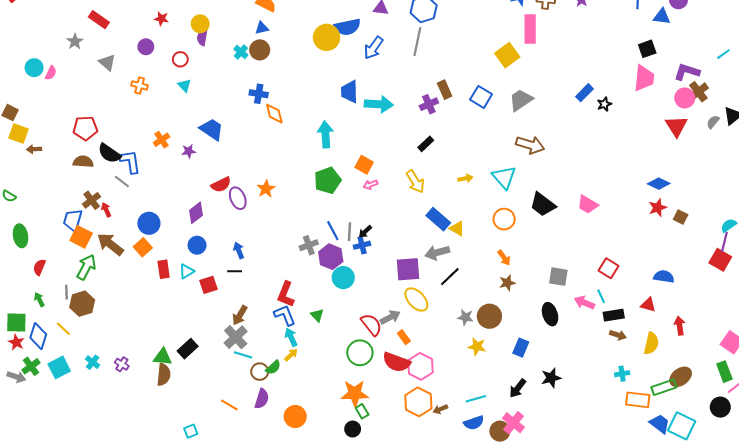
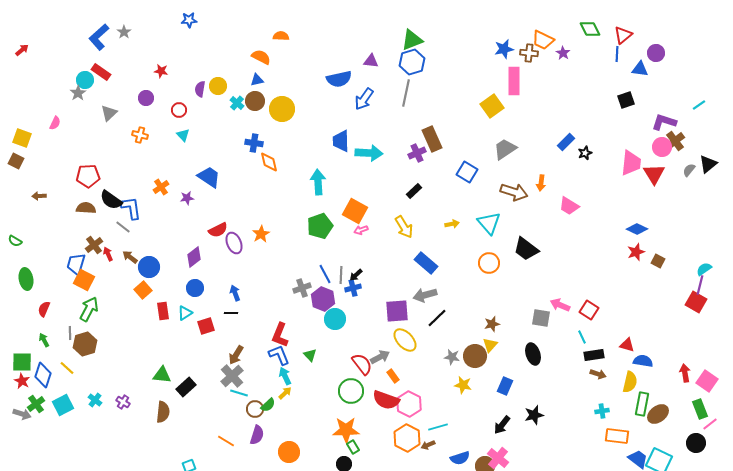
yellow circle: (200, 24) -> (218, 86), moved
yellow circle: (327, 37) -> (282, 109), moved
gray triangle: (107, 62) -> (109, 113), turned 36
cyan circle: (34, 68) -> (85, 80), moved
pink trapezoid: (644, 78) -> (631, 163), moved
brown rectangle: (445, 90) -> (432, 139), size x1.4
blue square: (481, 97) -> (467, 172), moved
yellow square: (18, 133) -> (22, 138), moved
orange square: (364, 165) -> (355, 211), size x1.4
pink trapezoid: (588, 204) -> (569, 206), moved
yellow triangle: (457, 228) -> (490, 345), moved, turned 42
brown arrow: (110, 244) -> (130, 257), moved, size x0.6
orange arrow: (504, 258) -> (541, 183), moved, turned 42
blue semicircle: (664, 277) -> (643, 361), moved
pink arrow: (584, 303) -> (560, 305), moved
red arrow: (680, 326) -> (685, 373), moved
green triangle: (163, 357) -> (162, 375), moved
green rectangle: (664, 387) -> (642, 404), moved, turned -60
cyan line: (476, 399) -> (438, 427), moved

